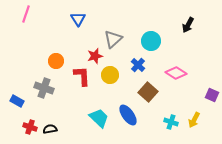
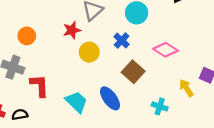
red L-shape: (82, 76) -> (39, 86), moved
yellow arrow: (194, 120) -> (186, 88), moved, turned 119

